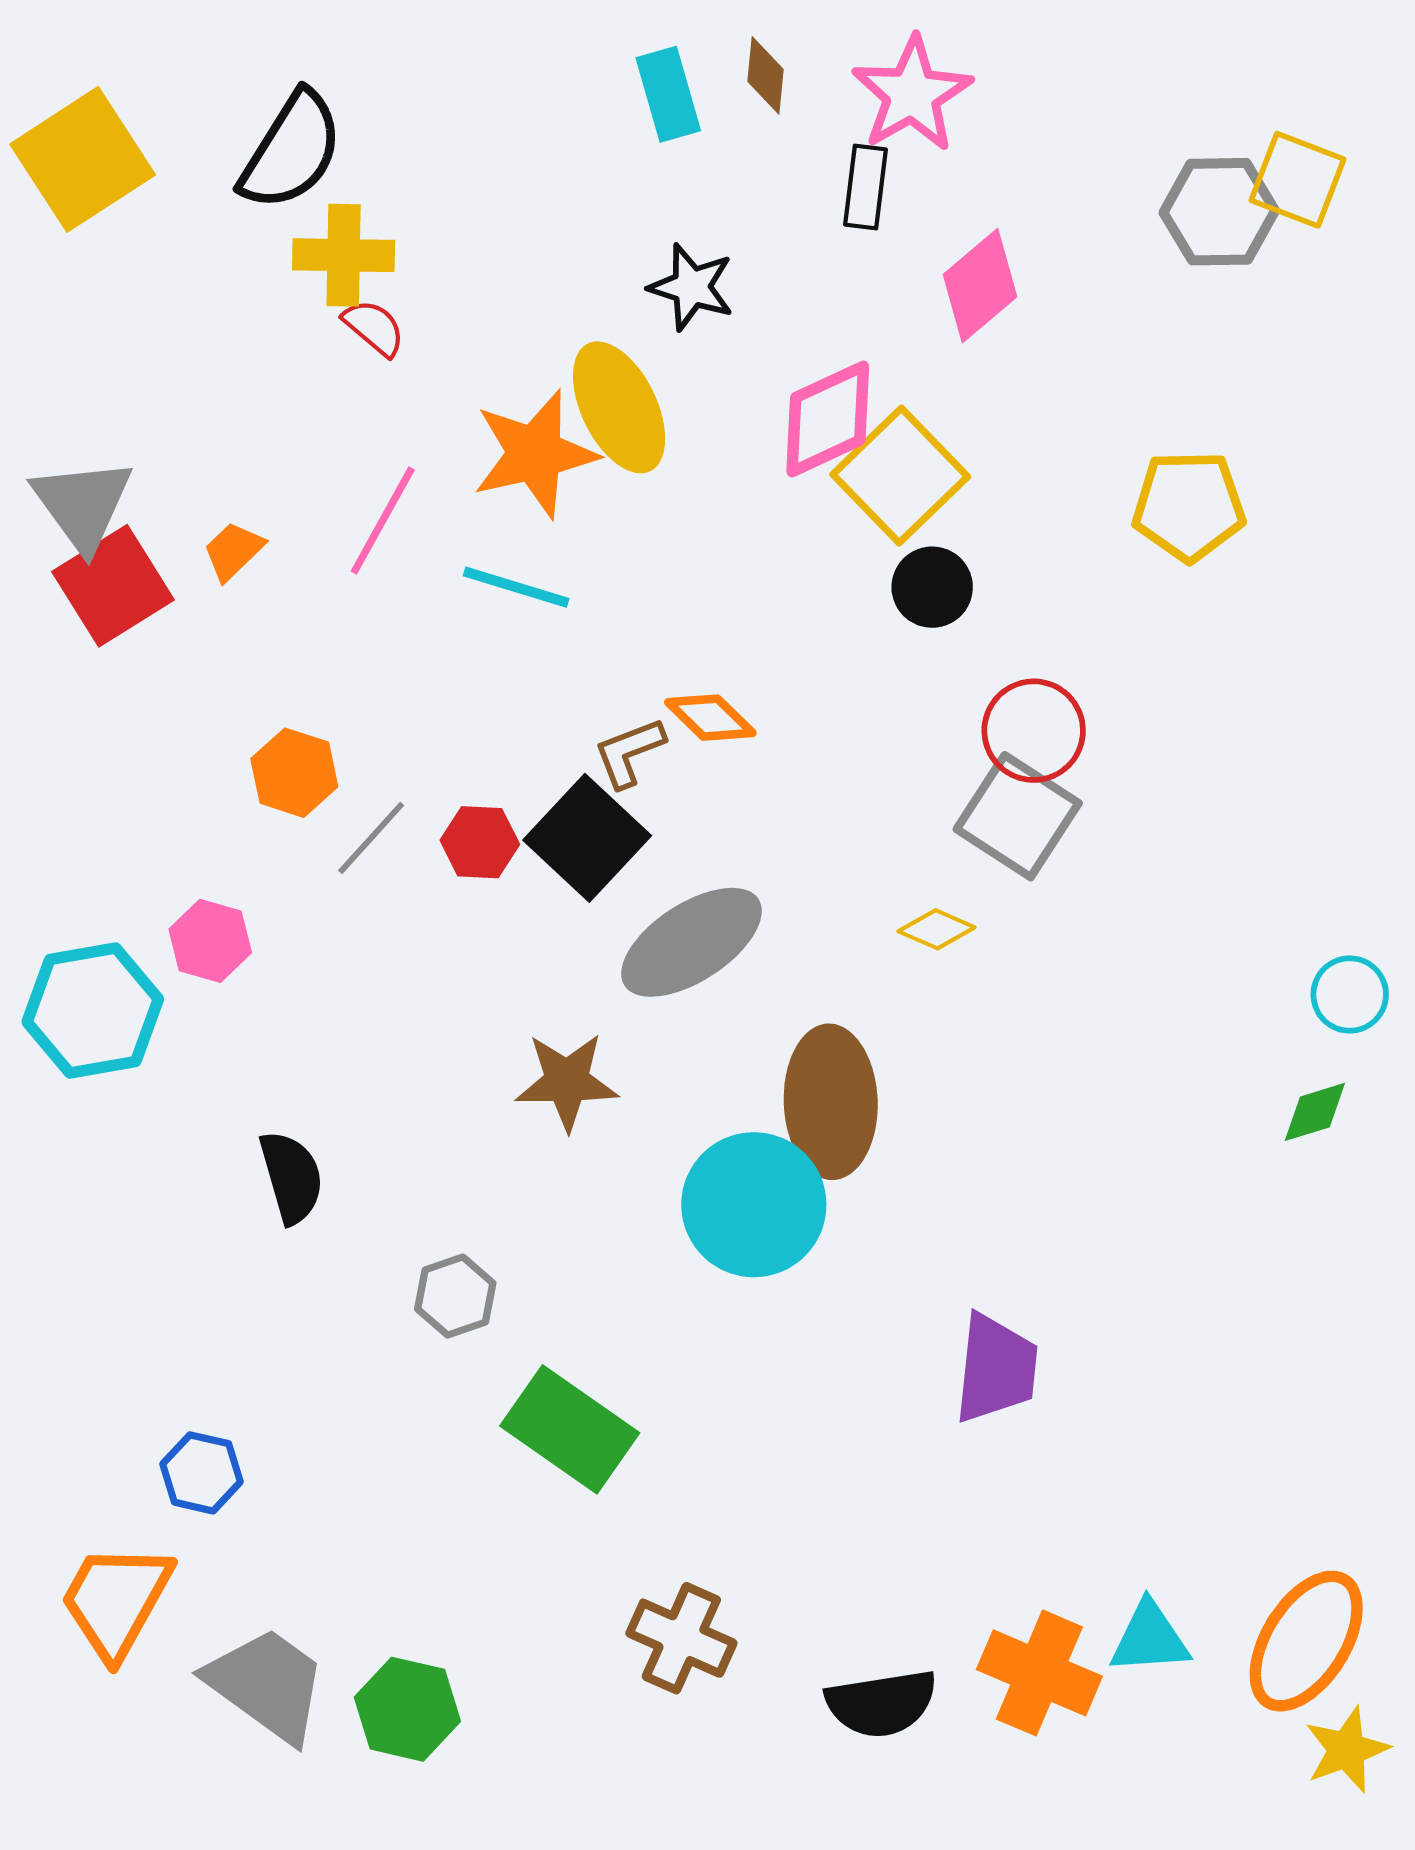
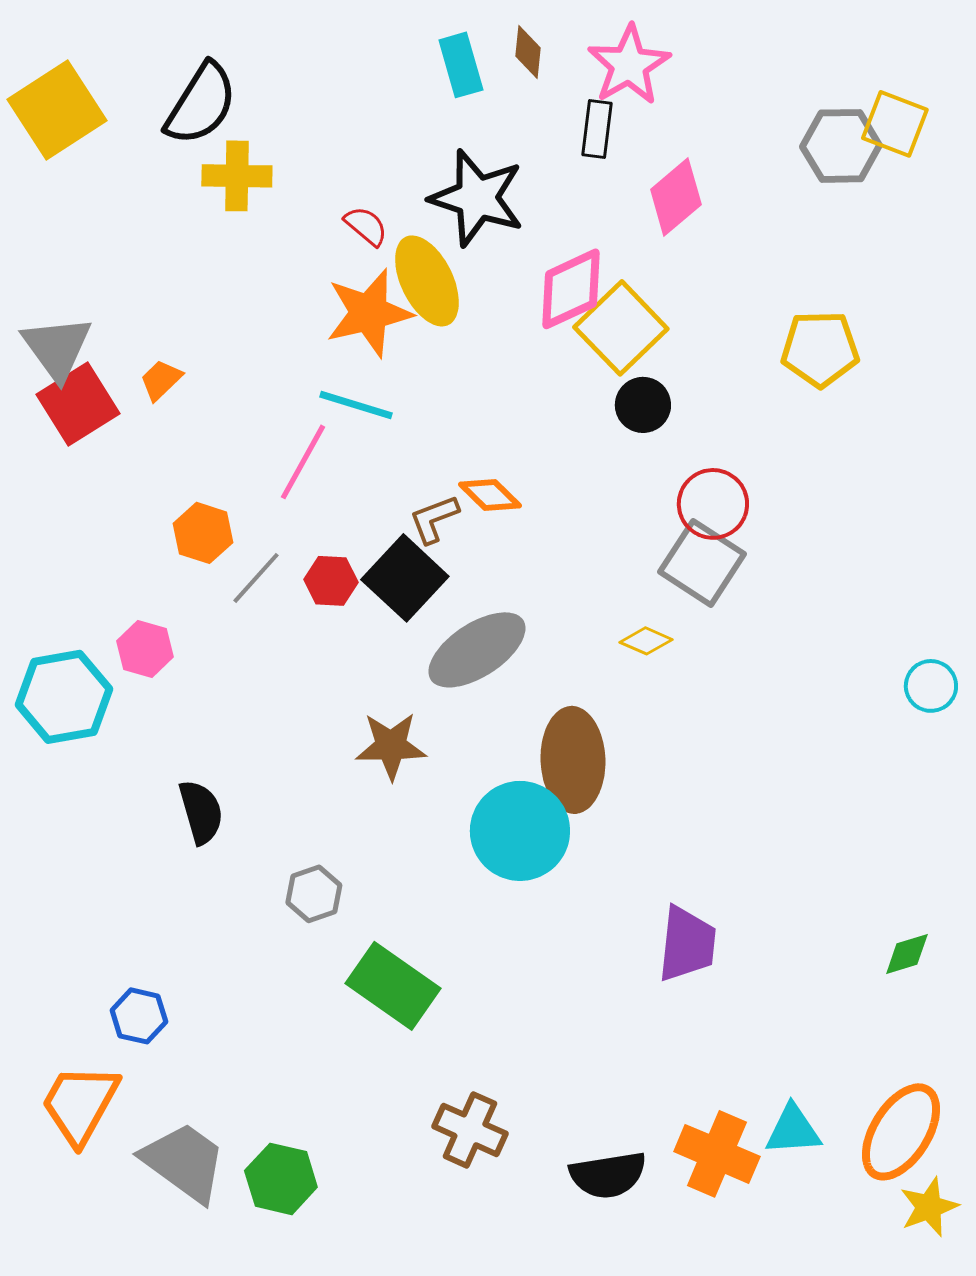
black star: (692, 287) -> (477, 198), size x1.6
red semicircle: (374, 328) -> (366, 226), moved
pink line: (383, 520) -> (303, 462), moved
green diamond: (1315, 1112) -> (907, 954), moved

